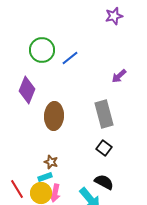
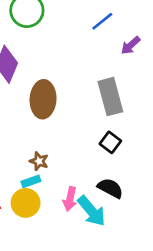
blue line: (70, 58) -> (102, 21), moved
pink arrow: (55, 193) -> (70, 199), moved

